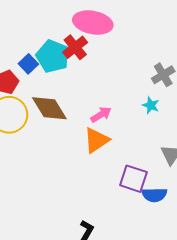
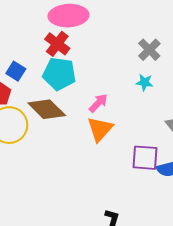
cyan pentagon: (53, 56) -> (59, 74), moved

